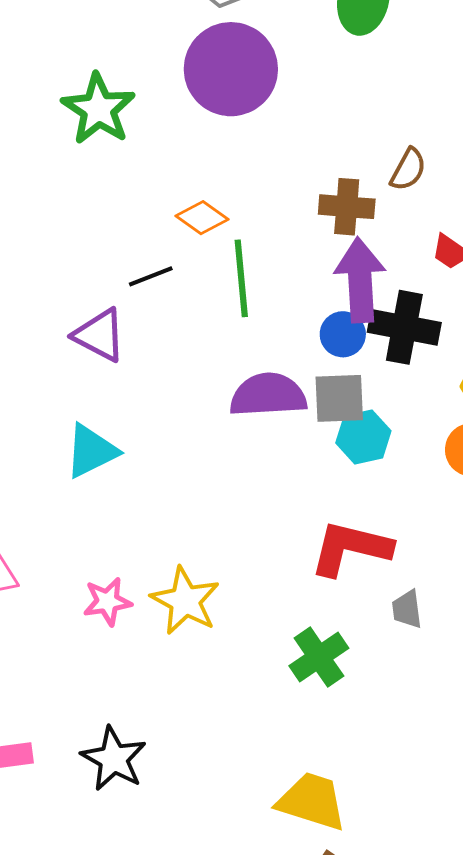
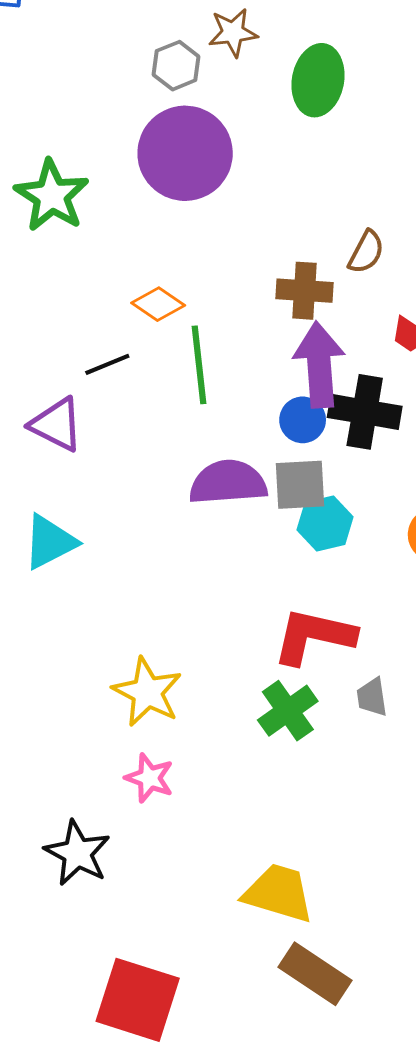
pink star: (107, 602) -> (149, 778), moved, turned 30
green cross: (319, 657) -> (288, 711), moved

